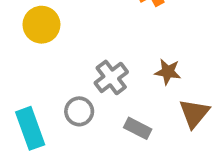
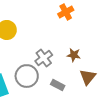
gray circle: (79, 111) -> (27, 76), size x1.5

